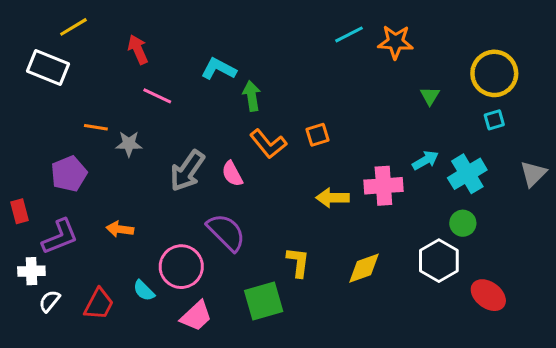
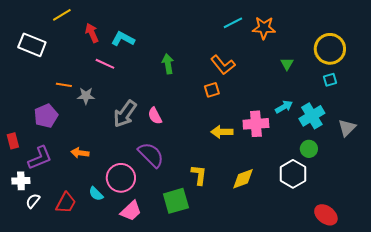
yellow line: (73, 27) -> (62, 15), moved
cyan L-shape: (219, 69) -> (123, 39), moved
orange L-shape: (268, 144) -> (223, 65), moved
gray triangle: (533, 174) -> (347, 128), moved
red ellipse: (488, 295) -> (326, 215), moved

